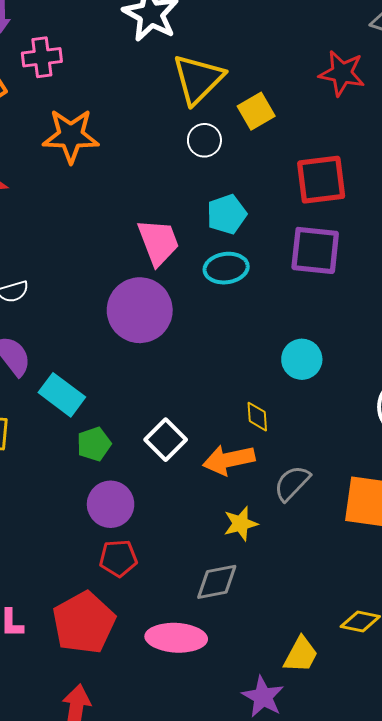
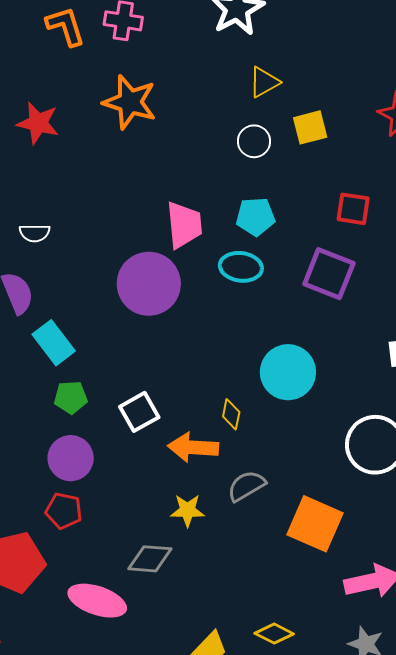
yellow triangle: (198, 79) -> (264, 82), size x0.6
red square: (321, 180) -> (353, 209), size x0.7
cyan circle: (302, 359) -> (288, 372), size x1.4

